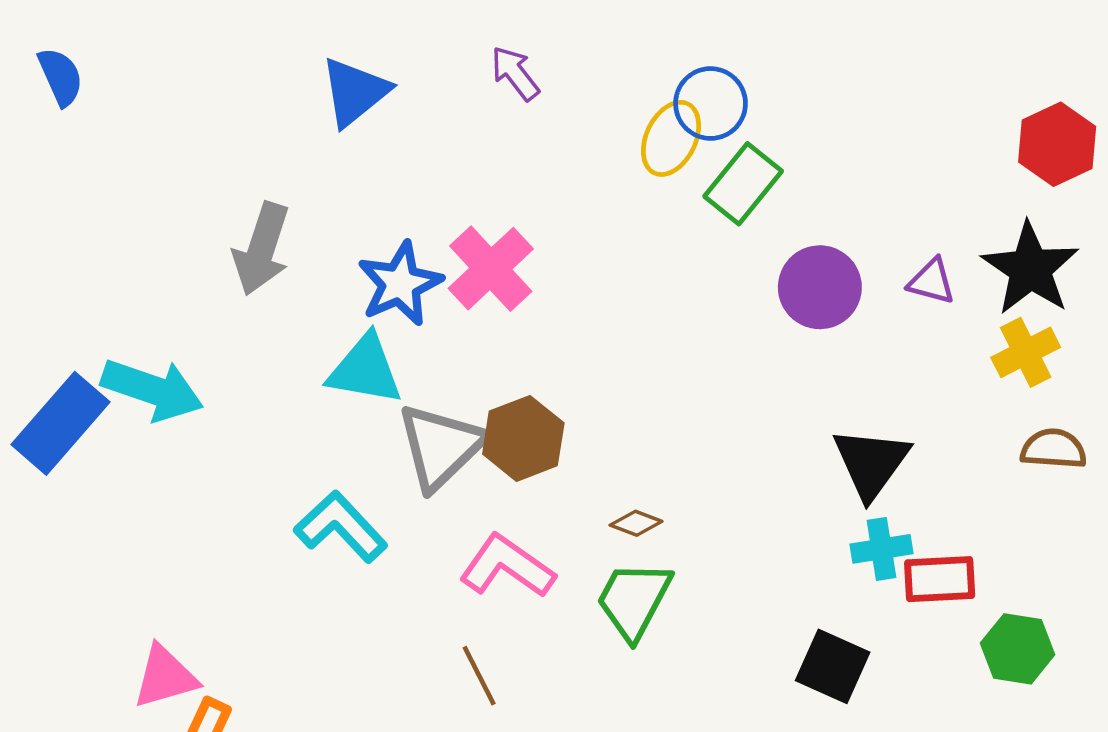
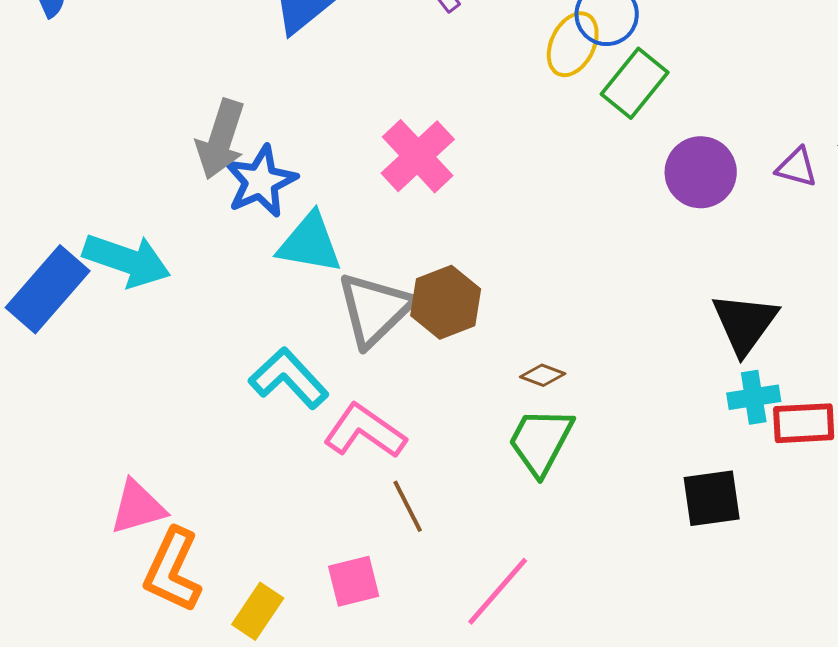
blue star: (400, 284) -> (261, 181), moved
pink L-shape: (507, 566) -> (365, 431), moved
black square: (833, 666) -> (712, 498), turned -32

